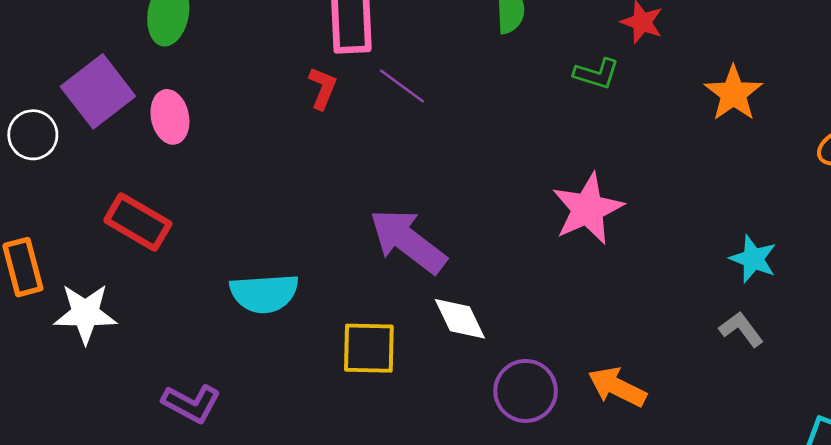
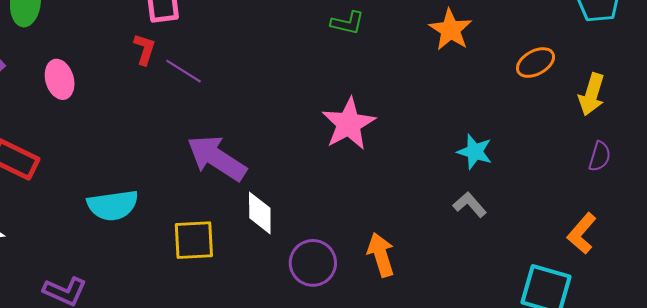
purple line: (402, 86) -> (184, 71), moved
pink ellipse: (170, 117) -> (60, 79), moved
white diamond: (460, 319) -> (260, 213), turned 30
orange arrow: (617, 387) -> (381, 255), turned 51

